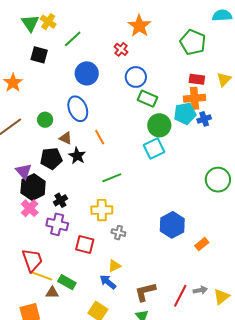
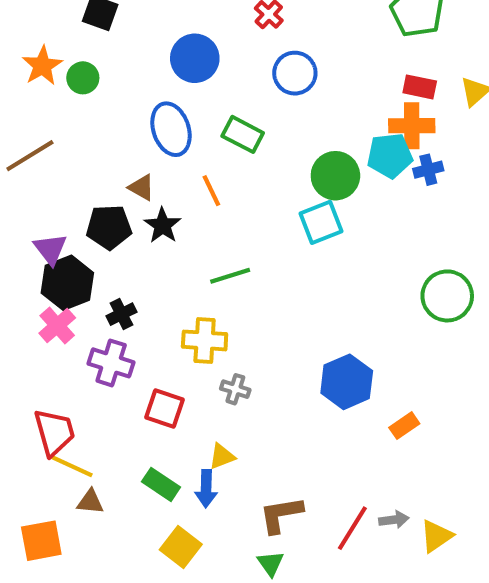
green rectangle: (147, 99) -> (243, 134), moved
green circle: (45, 120) -> (83, 78), moved
green rectangle: (67, 282) -> (161, 484), moved
blue arrow: (108, 282) -> (206, 489), turned -132

